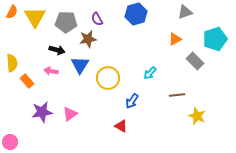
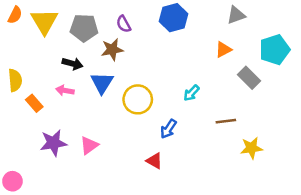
yellow star: (197, 116) -> (251, 148), turned -30

